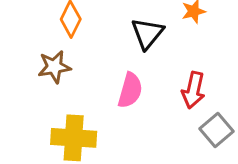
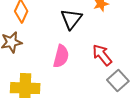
red arrow: (193, 90) -> (102, 55), turned 130

